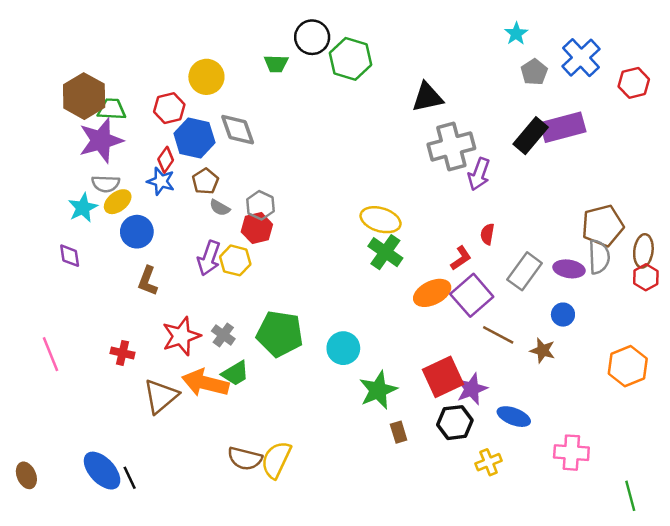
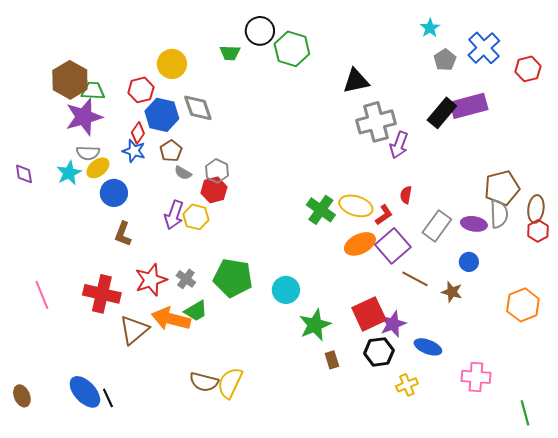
yellow ellipse: (381, 220) -> (356, 206), moved
purple diamond: (70, 256) -> (24, 174), moved
red cross: (122, 353) -> (102, 294), size x1.8

